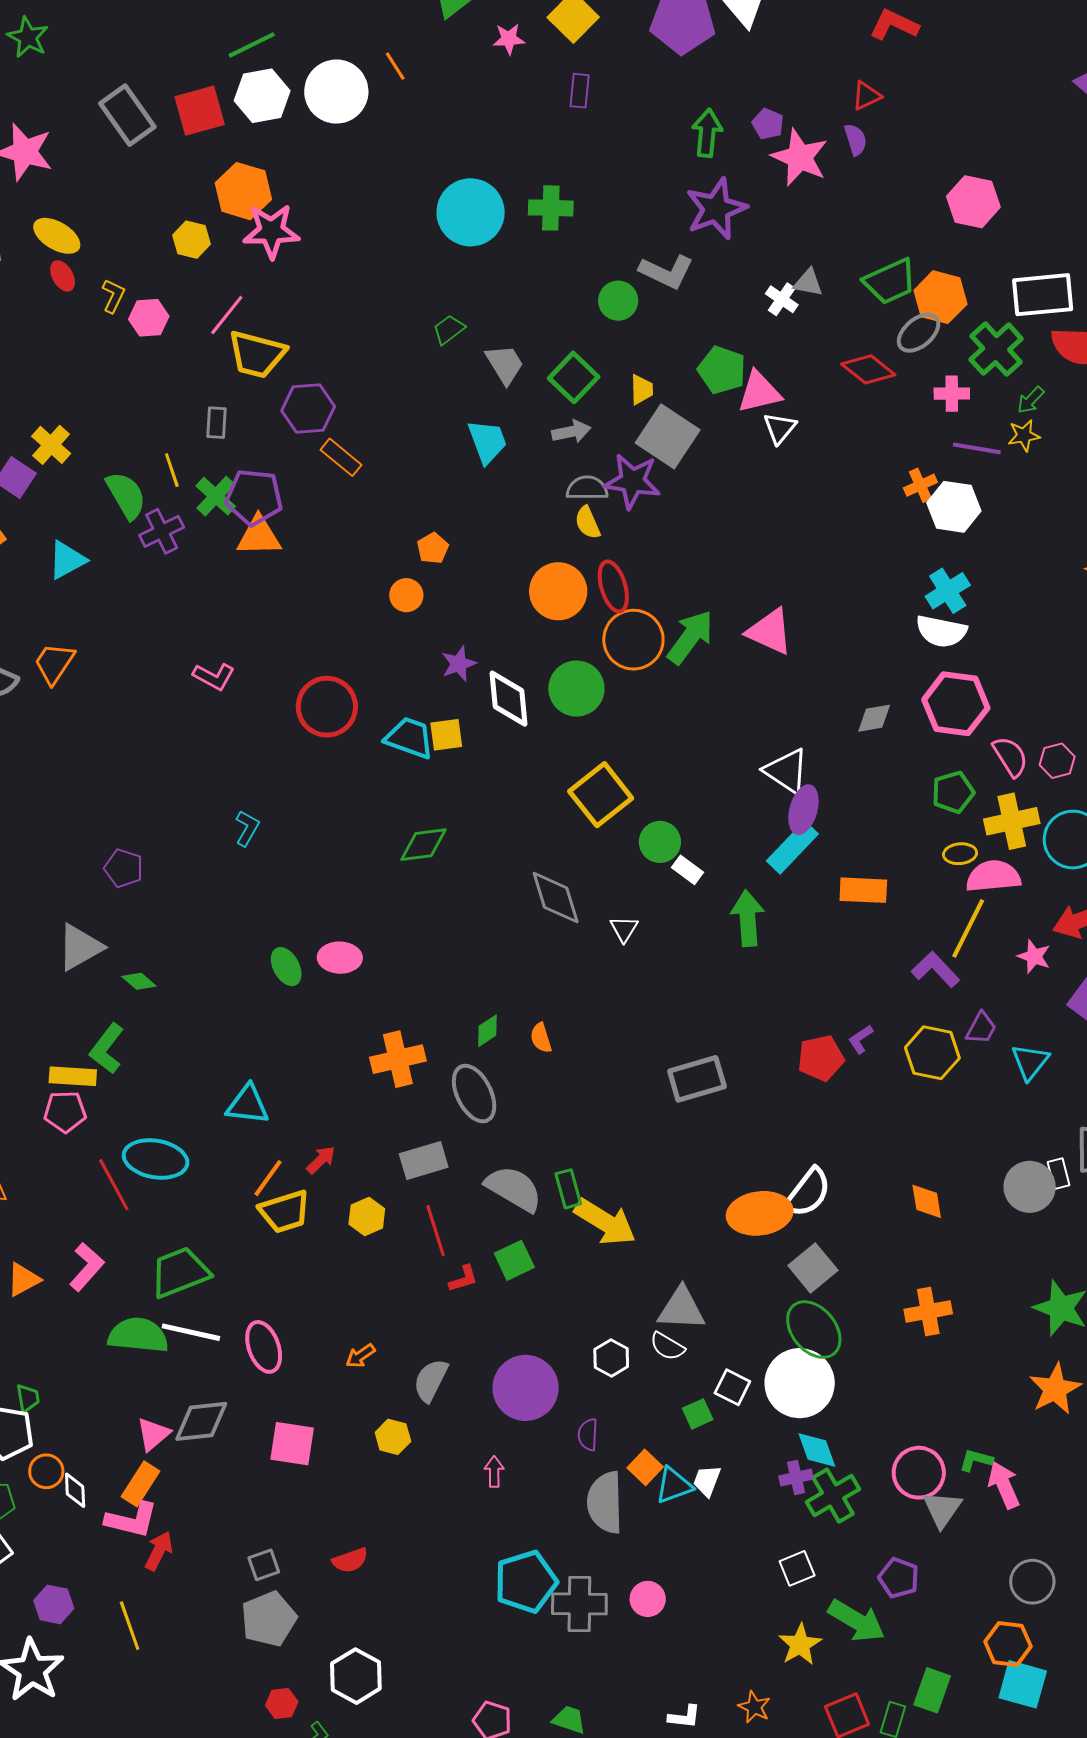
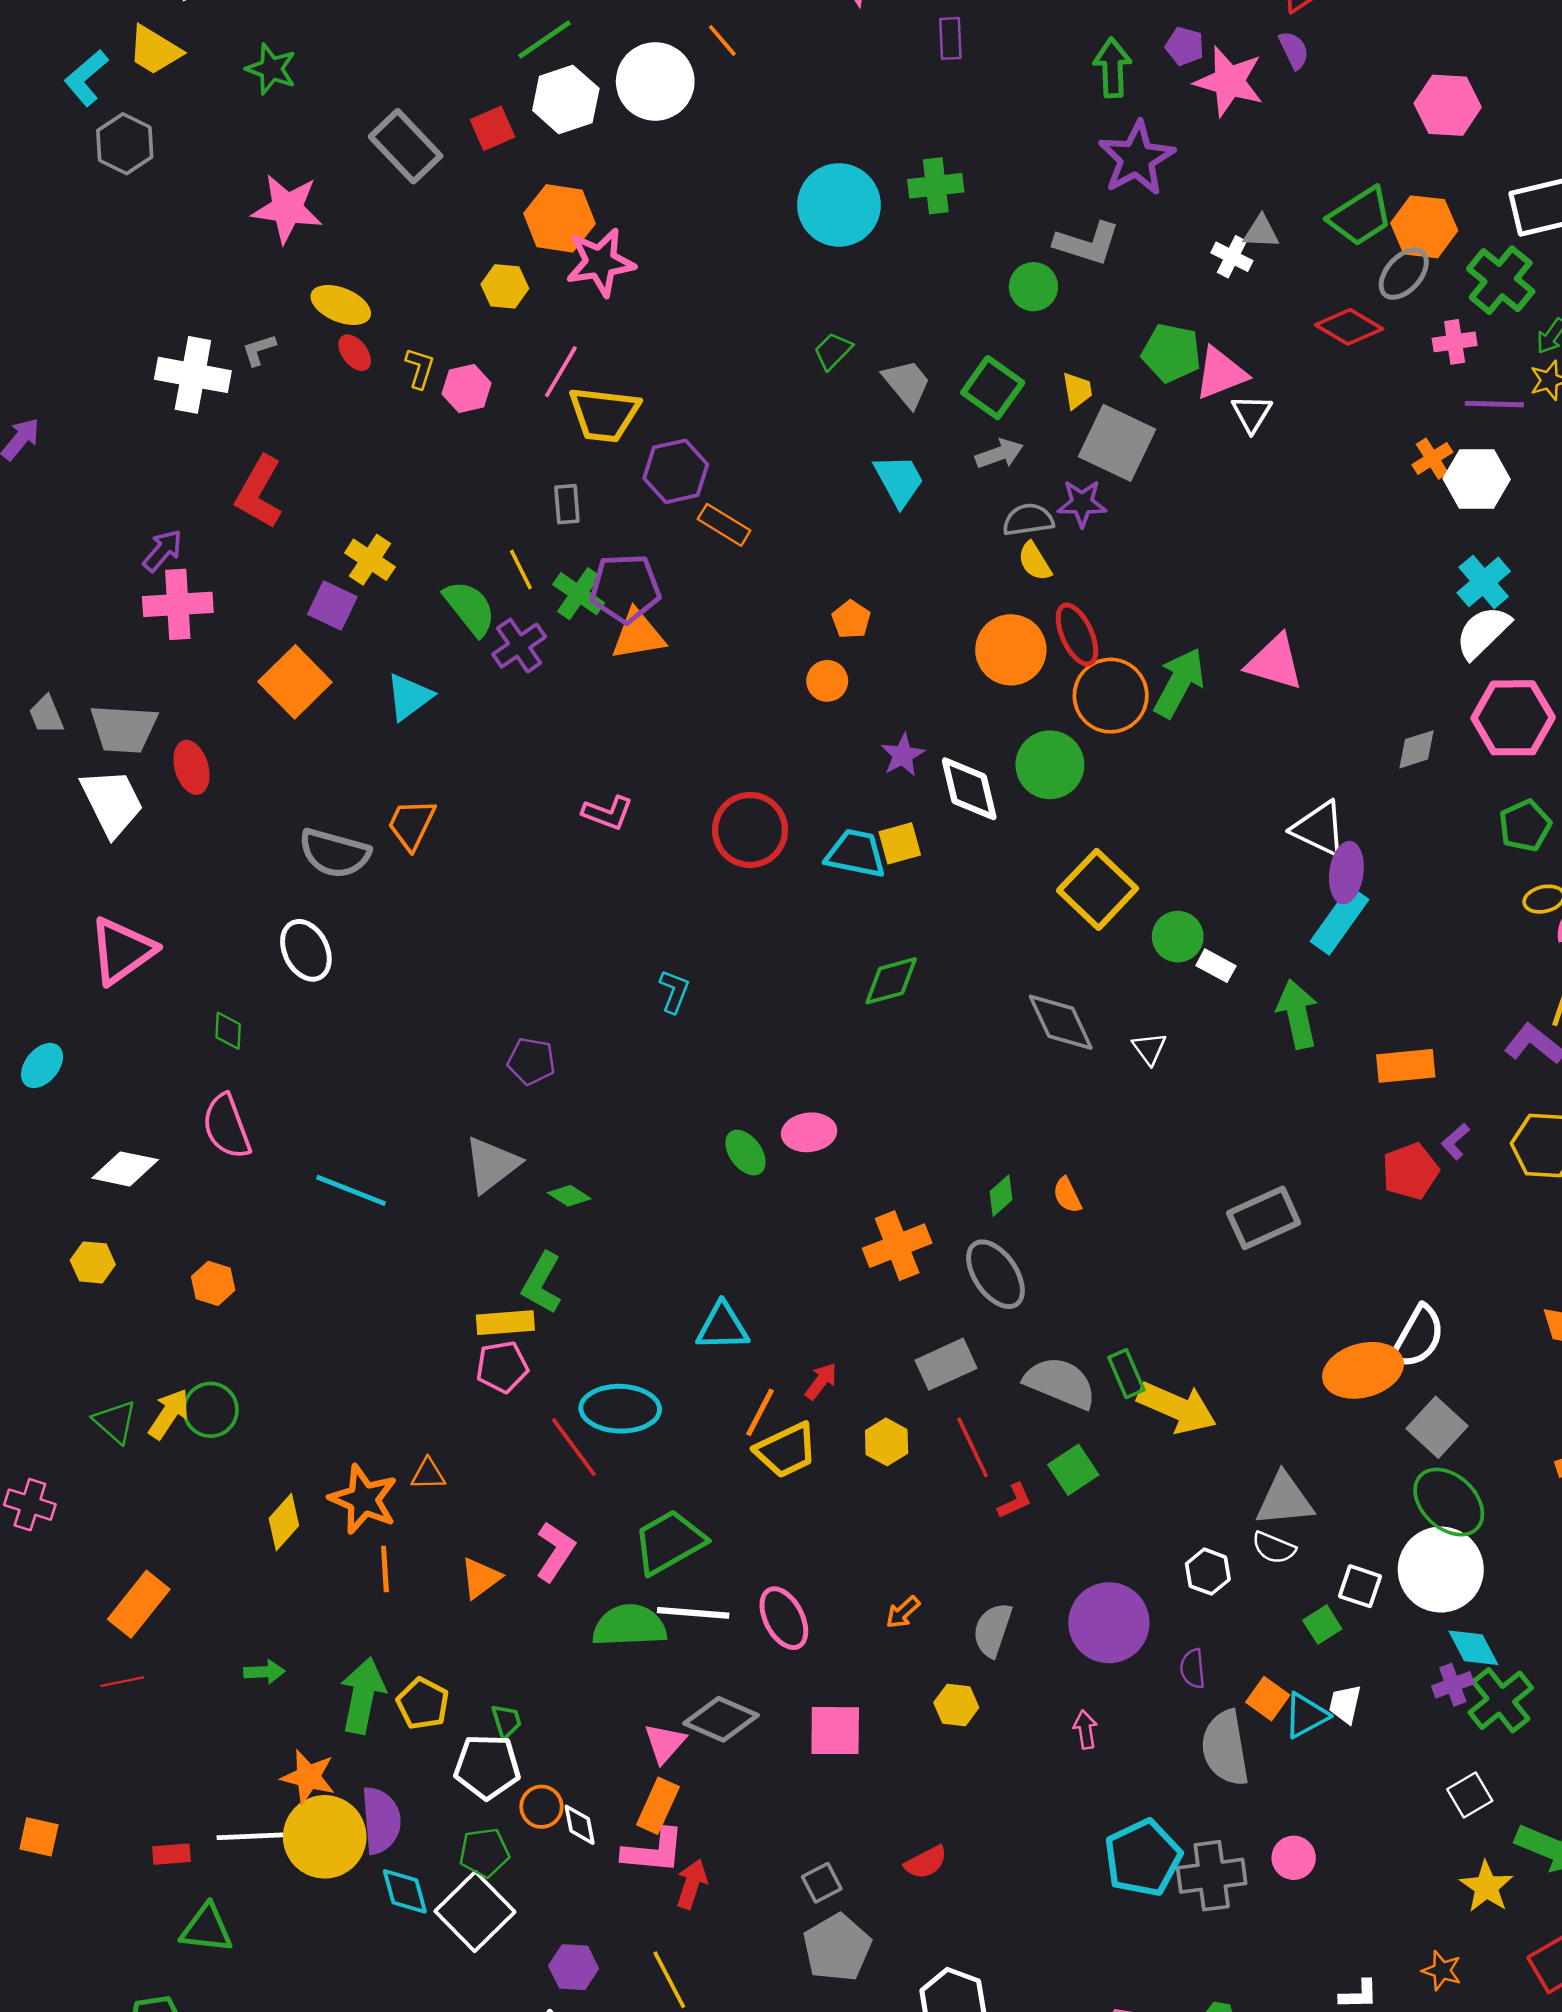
red square: (200, 111) -> (492, 128), size x0.7
purple star: (632, 481) -> (1082, 503), size x0.7
white semicircle: (941, 631) -> (1483, 632), turned 132
orange rectangle: (863, 890) -> (1406, 1066), moved
gray diamond: (201, 1421) -> (721, 1719), turned 38

